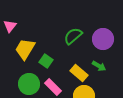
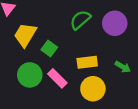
green arrow: (99, 66) -> (123, 67), moved
yellow rectangle: (79, 73) -> (87, 62), turned -48

